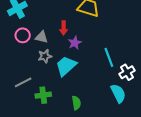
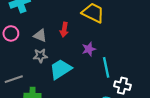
pink circle: (23, 35) -> (11, 33), moved
purple star: (75, 43) -> (89, 49), moved
white cross: (127, 72) -> (122, 86), turned 35

